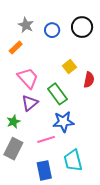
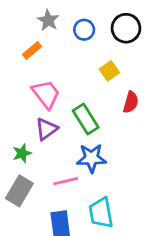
yellow square: (69, 66) -> (109, 71), moved

